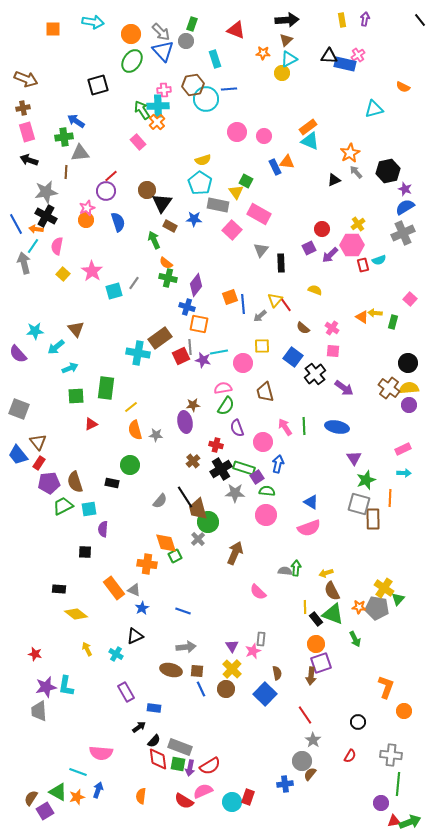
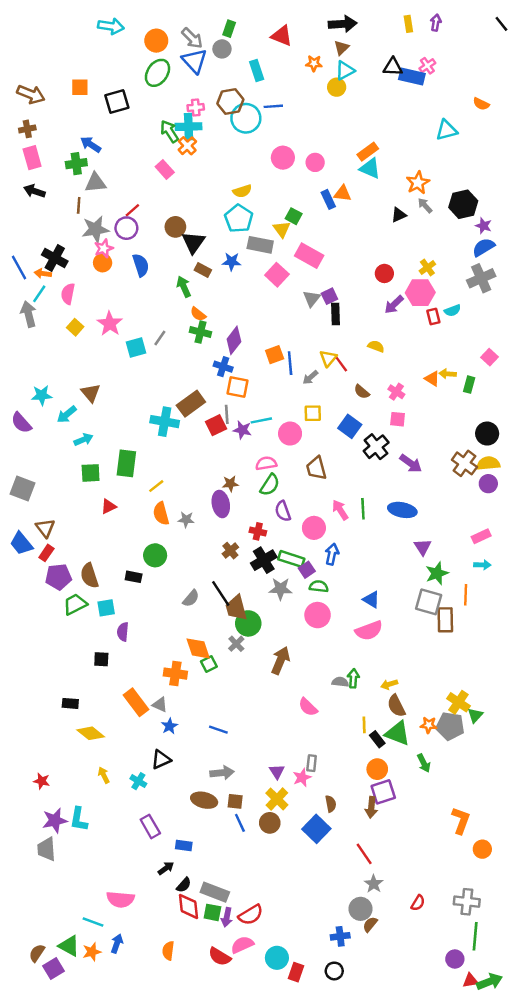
orange square: (53, 29) -> (80, 87), moved
gray star: (46, 192) -> (95, 229), moved
purple square: (309, 248) -> (329, 296), moved
black circle: (358, 722) -> (334, 971), moved
red rectangle: (248, 797) -> (296, 972), moved

